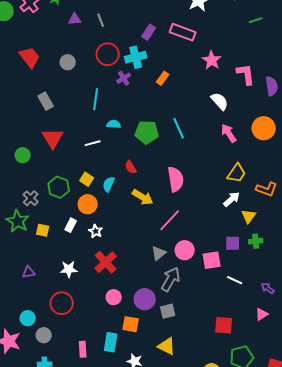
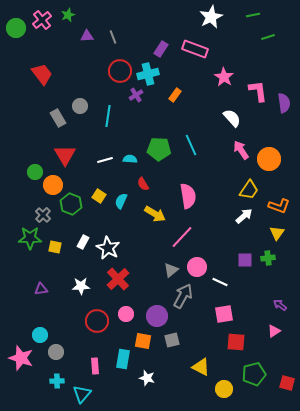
gray circle: (68, 62) -> (80, 106), moved
cyan semicircle: (114, 124) -> (130, 159), moved
orange circle: (264, 128) -> (269, 159), moved
orange circle: (88, 204) -> (53, 185), moved
yellow triangle: (249, 216) -> (277, 233), moved
green star: (18, 221) -> (30, 238), turned -30
white star: (96, 231) -> (108, 248), size x1.6
pink square: (212, 260) -> (224, 314), moved
white line: (235, 280) -> (220, 282), moved
red circle: (62, 303) -> (97, 321), moved
gray square: (168, 311) -> (172, 340), moved
yellow triangle: (167, 346) -> (201, 367), moved

